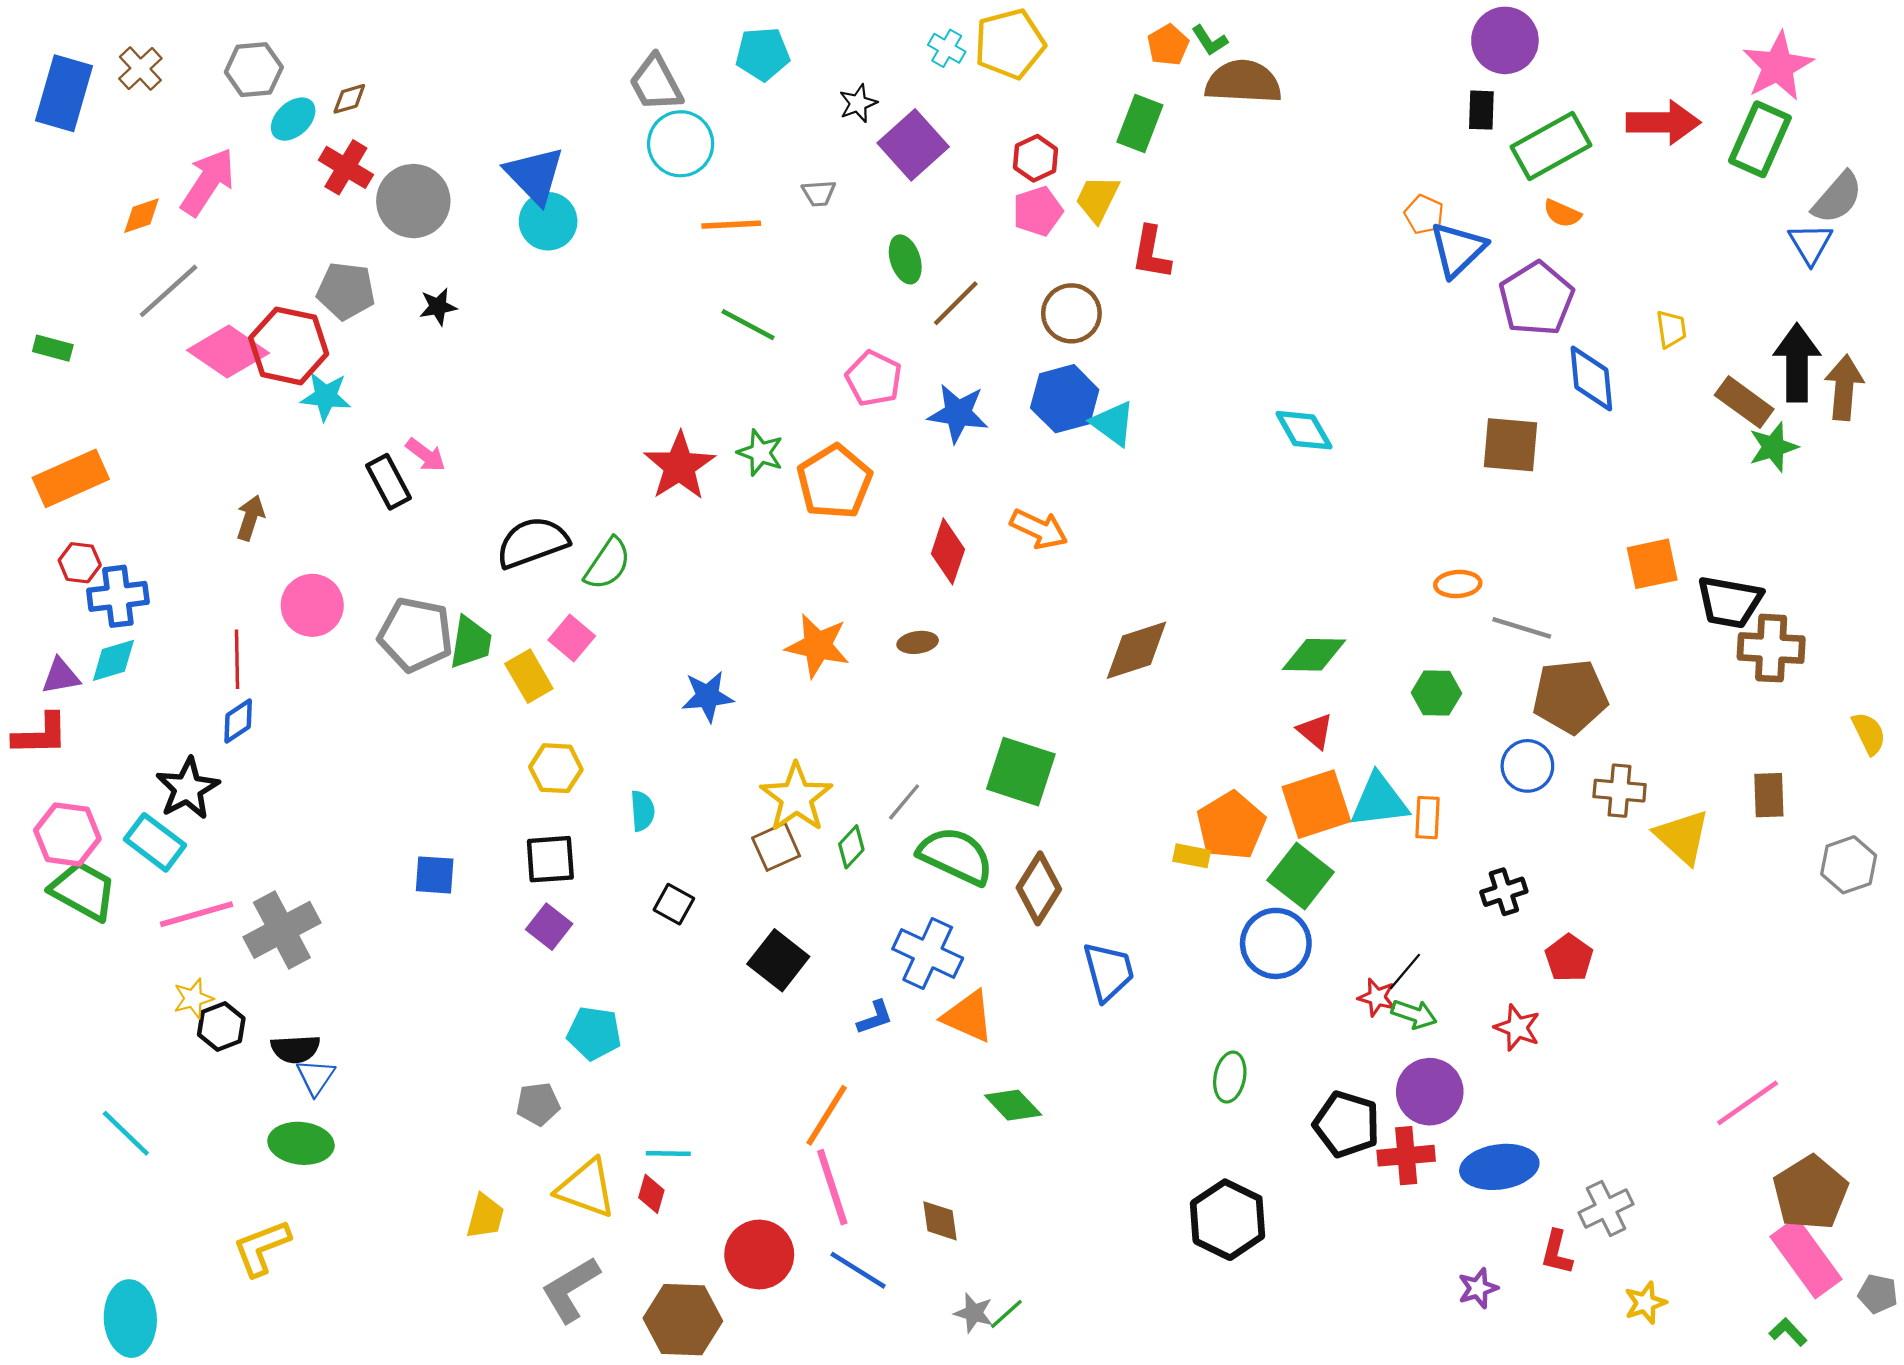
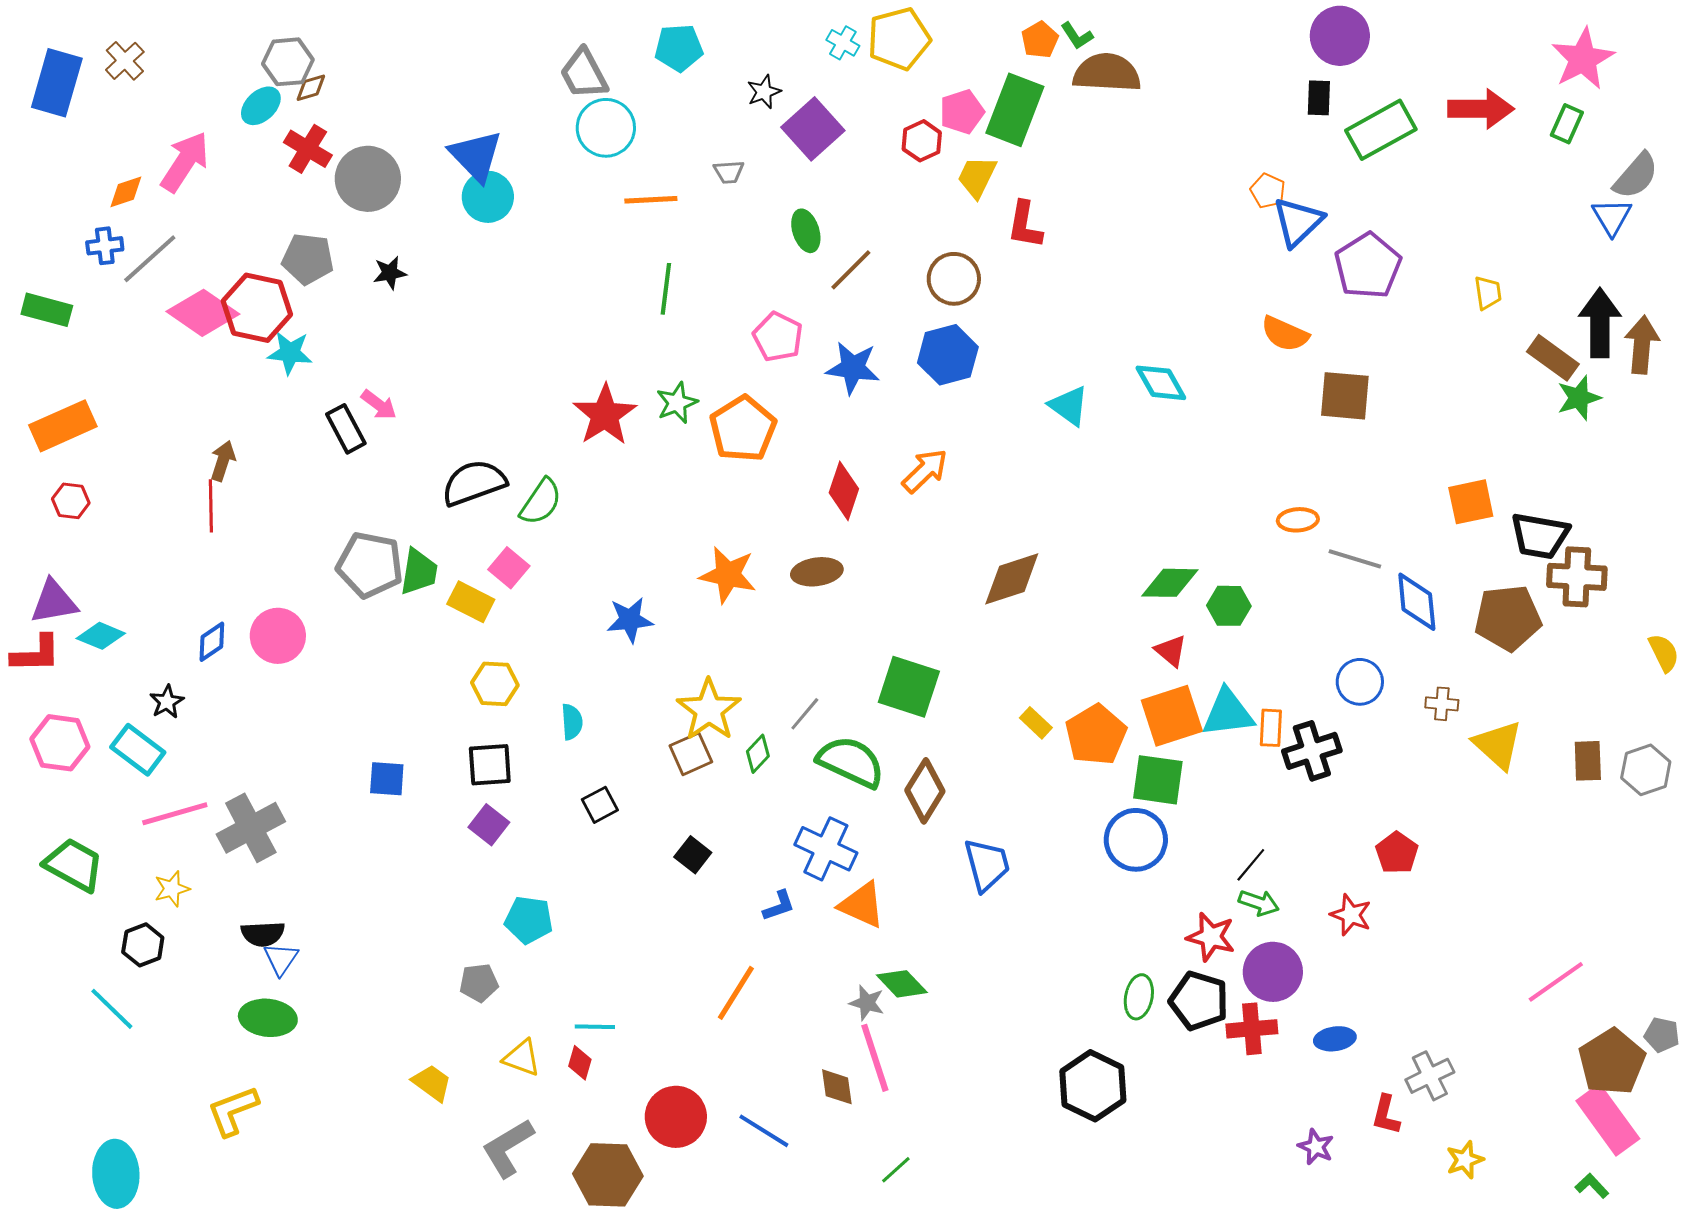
gray hexagon: (254, 70) -> (288, 62), moved
green rectangle: (1140, 124) -> (1015, 110), size x1.4
green rectangle: (1760, 139) -> (1567, 124), size x0.6
pink pentagon: (1038, 211) -> (962, 112), moved
orange semicircle: (1562, 213) -> (1285, 334), moved, size x1.4
green line: (748, 325) -> (666, 289), turned 69
green rectangle: (53, 348) -> (47, 310), size x1.4
blue diamond: (1591, 378) -> (1417, 602), moved
cyan triangle: (1113, 423) -> (1069, 406), moved
green star: (760, 453) -> (677, 403), turned 30
orange arrow: (1039, 529) -> (925, 471), turned -69
blue cross: (118, 596) -> (105, 246), moved, size x0.7
pink circle: (312, 605) -> (278, 636), moved
brown ellipse: (918, 642) -> (817, 572), size x1.4
red line: (237, 659) -> (211, 506), moved
cyan diamond: (113, 660) -> (101, 636), moved, turned 39
purple triangle: (61, 676) -> (54, 602), size x1.4
yellow rectangle: (529, 676) -> (471, 602), turned -33
green hexagon: (1436, 693) -> (1229, 606), moved
brown pentagon: (1570, 696) -> (1508, 618), moved
black star: (188, 788) -> (167, 702), size x0.6
brown cross: (1620, 791) -> (1442, 704), size x0.7
brown rectangle: (1769, 795) -> (1588, 761), moved
yellow rectangle: (1192, 856) -> (1036, 723), moved, turned 32
green square: (1301, 876) -> (1158, 780), turned -30
green trapezoid: (83, 891) -> (74, 865), moved
black cross: (1504, 892) -> (1312, 751), moved, size x1.4
black square: (674, 904) -> (600, 805), turned 33
black square: (778, 960) -> (693, 855), size x0.7
red star: (1377, 997) -> (1211, 937), moved, size x1.4
black hexagon: (221, 1027) -> (143, 945), moved
green ellipse: (1230, 1077) -> (1139, 997), moved
blue ellipse: (1499, 1167) -> (1335, 1039), size x0.6
pink line: (832, 1187) -> (875, 1058), moved
yellow triangle: (586, 1188) -> (522, 1058), size x0.7
yellow trapezoid: (485, 1216) -> (432, 1083), turned -69
purple star: (1478, 1288) -> (1316, 1147), turned -30
gray pentagon: (1878, 1294) -> (1662, 1035), moved
gray star: (974, 1313) -> (867, 1003), moved

